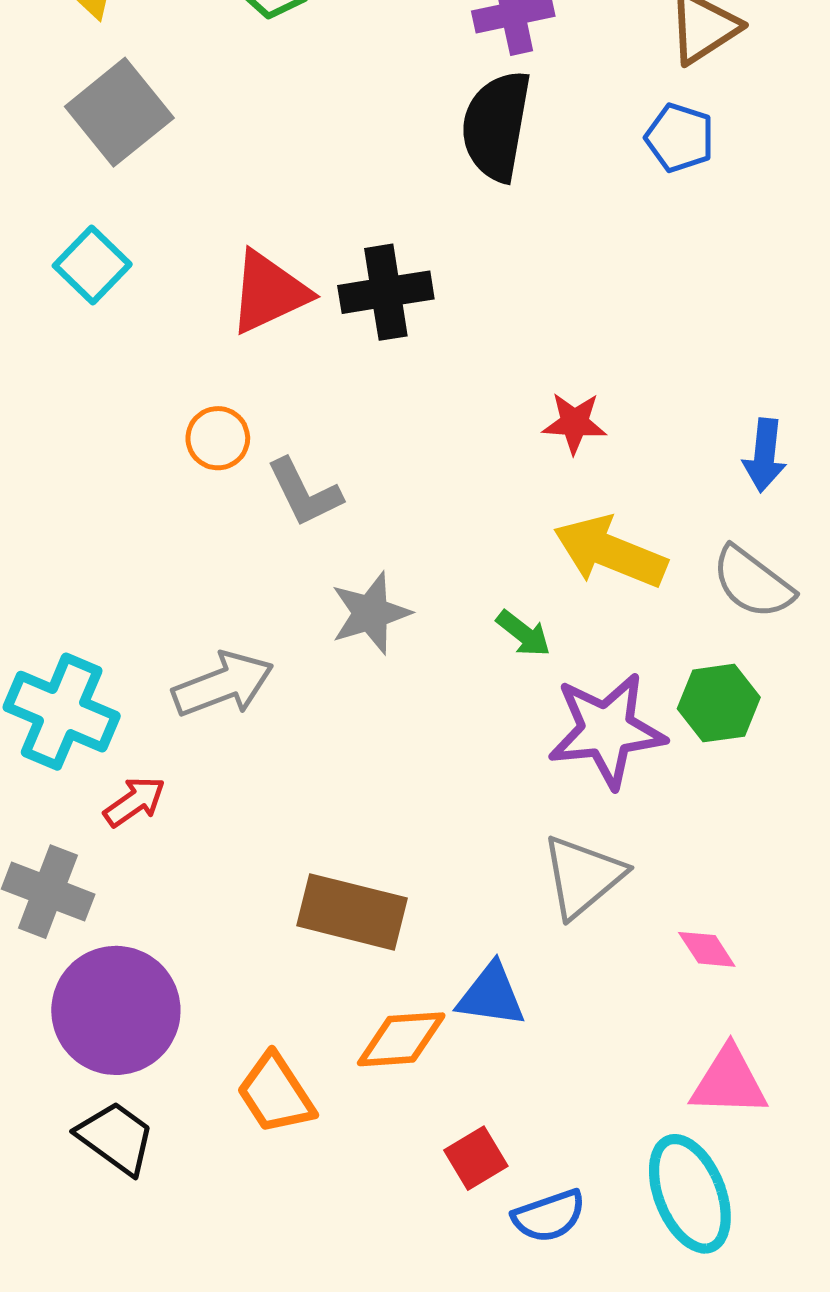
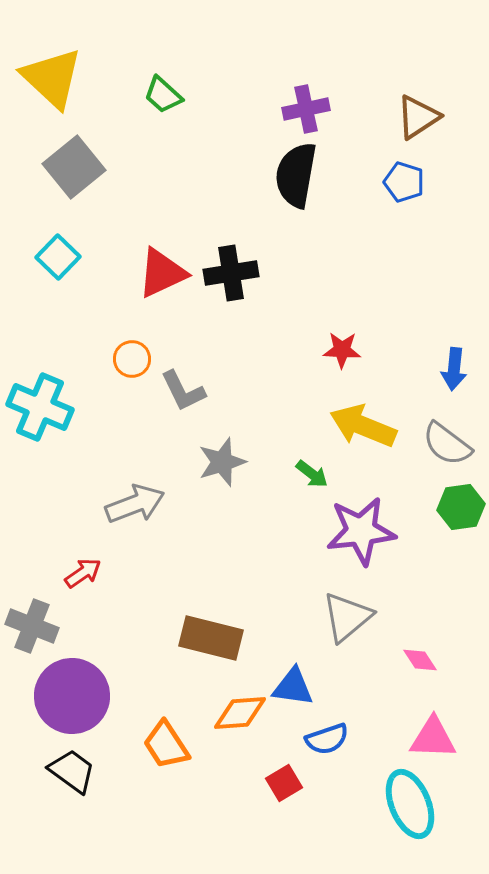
green hexagon: (719, 703) -> (461, 507), moved
cyan cross: (62, 712) -> (40, 407), moved
blue semicircle: (549, 1216) -> (327, 739), moved

